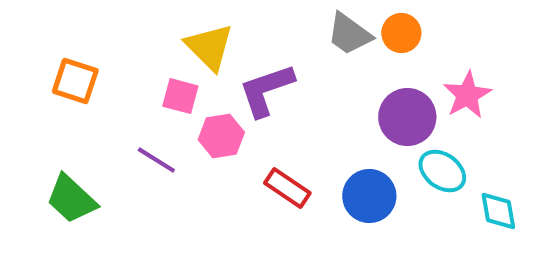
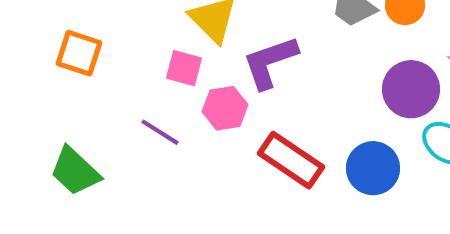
red rectangle: (287, 188) -> (291, 160), size x1.4

